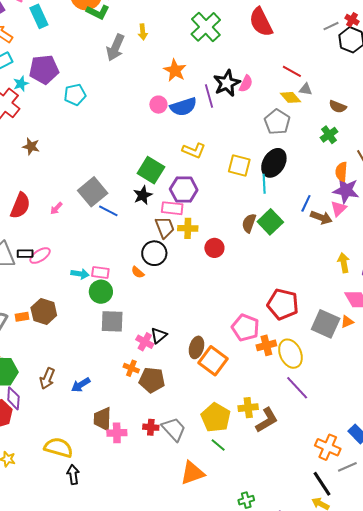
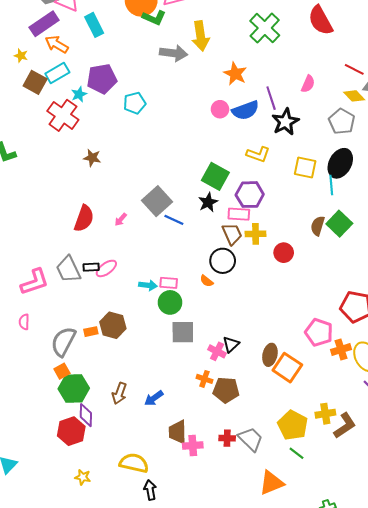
yellow arrow: (143, 32) -> (201, 36), size x1.8
gray arrow: (115, 48) -> (174, 53), turned -104
black star: (227, 83) -> (285, 122), moved

